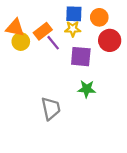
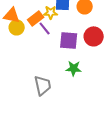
yellow star: (73, 29) -> (51, 12), moved
red circle: (110, 40) -> (94, 36), moved

